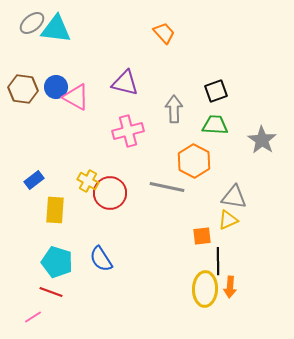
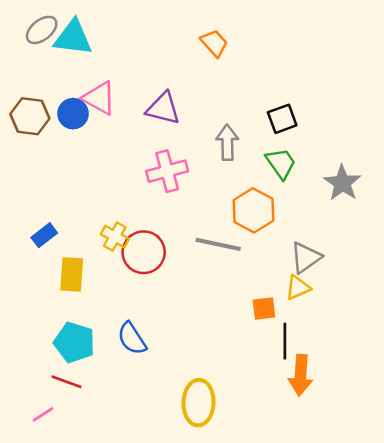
pink triangle: (76, 97) -> (99, 98), moved
green trapezoid: (215, 125) -> (281, 163), turned 52
gray triangle: (234, 197) -> (306, 257), turned -44
orange arrow: (230, 287) -> (301, 375), size x1.4
yellow ellipse: (205, 289) -> (199, 403), moved

